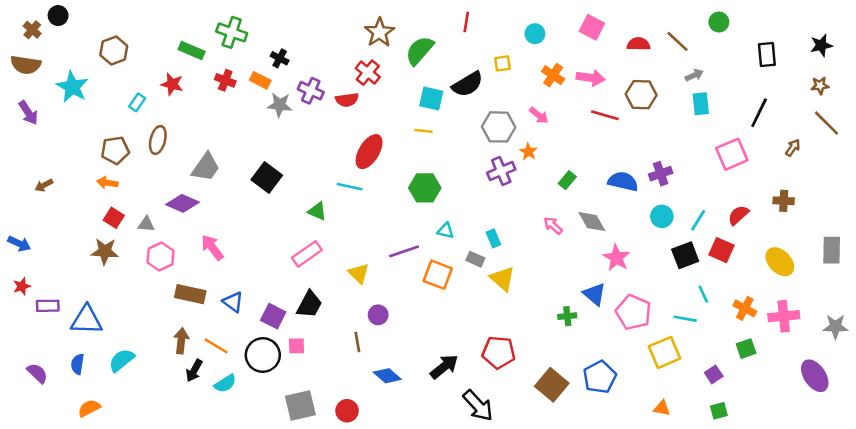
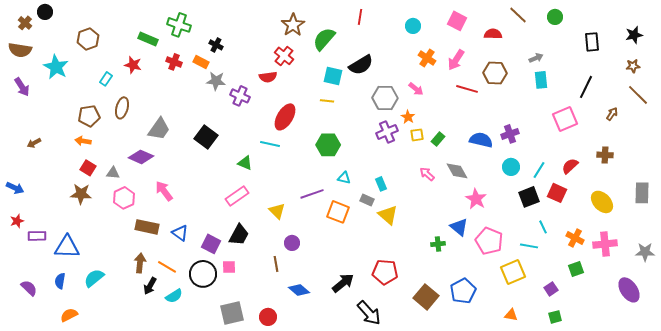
brown line: (677, 41) -> (518, 15), moved
yellow square: (503, 63) -> (417, 135), moved
pink arrow: (591, 78) -> (456, 60), turned 115
purple cross: (311, 91) -> (240, 96), moved

